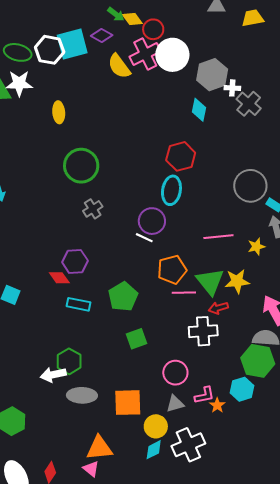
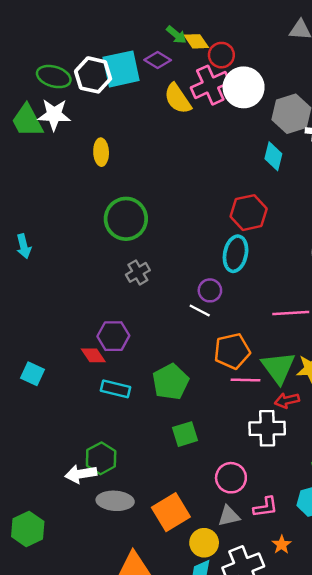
purple circle: (152, 221) -> (210, 290), size x0.7
orange square: (128, 403) -> (171, 512), turned -32
orange star: (217, 405) -> (282, 545), moved

